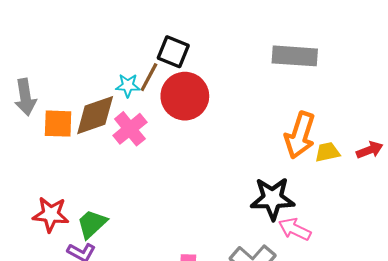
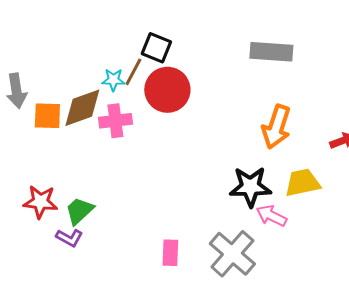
pink cross: (130, 129) -> (115, 121), turned 32
yellow trapezoid: (327, 152) -> (302, 183), moved, size x1.5

